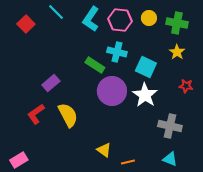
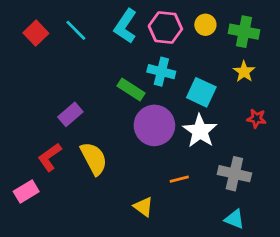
cyan line: (56, 12) -> (76, 30), moved
pink rectangle: (19, 160) -> (26, 192), moved
orange line: (128, 162) -> (179, 179), moved

